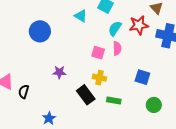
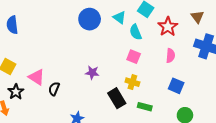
red star: (139, 25) -> (168, 27), moved, turned -30
cyan semicircle: (115, 28) -> (136, 32), moved, turned -63
blue circle: (40, 31) -> (90, 19), moved
pink semicircle: (117, 48) -> (170, 56), moved

